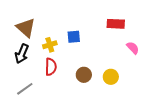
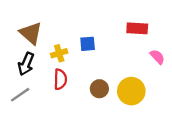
yellow circle: (111, 77) -> (131, 91), size x1.5
gray line: (25, 89) -> (20, 95), moved

